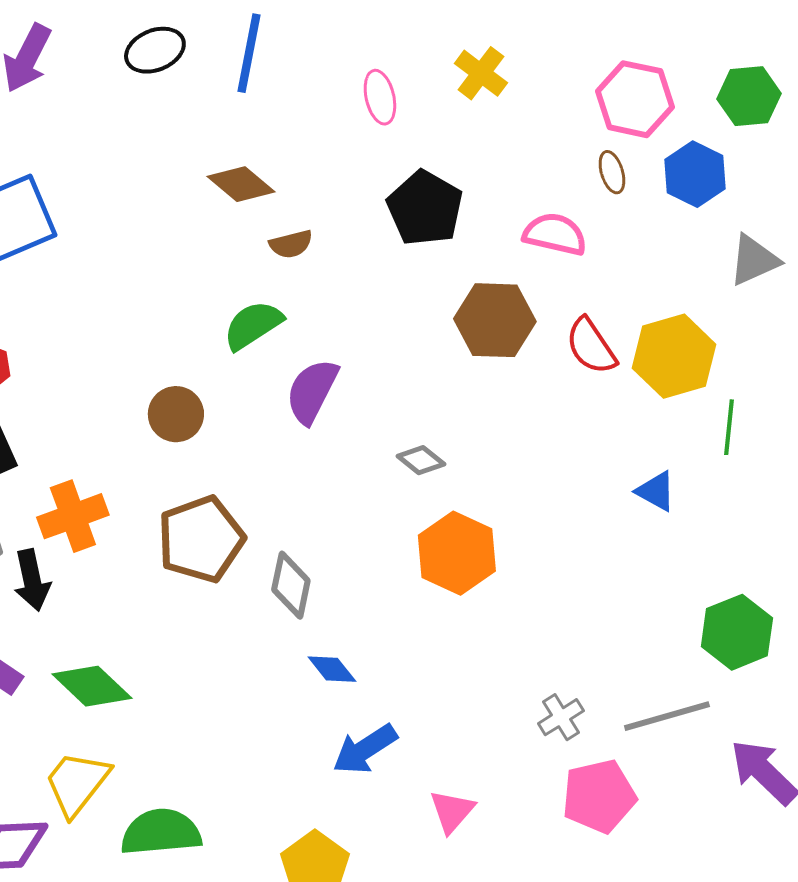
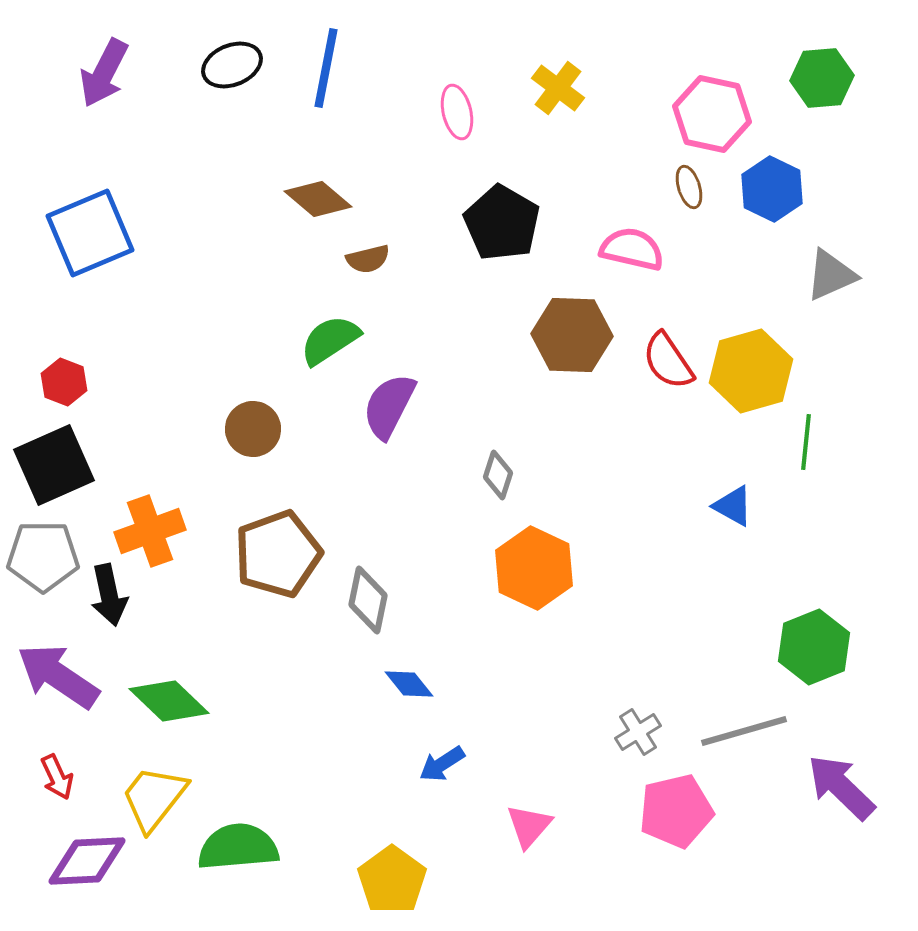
green hexagon: (749, 96) -> (822, 78), moved
gray diamond: (421, 460) -> (498, 475), turned 69
blue arrow: (365, 749) -> (442, 764), size x0.7

